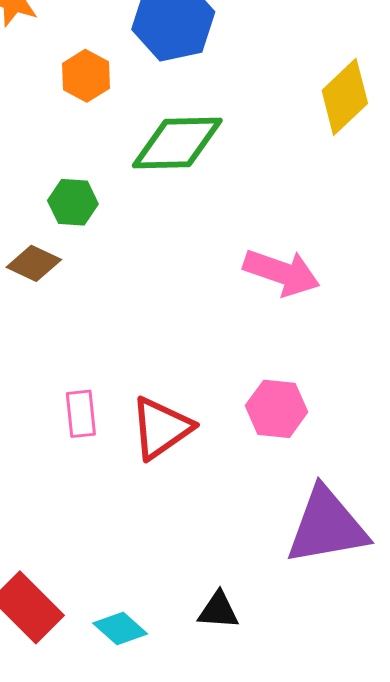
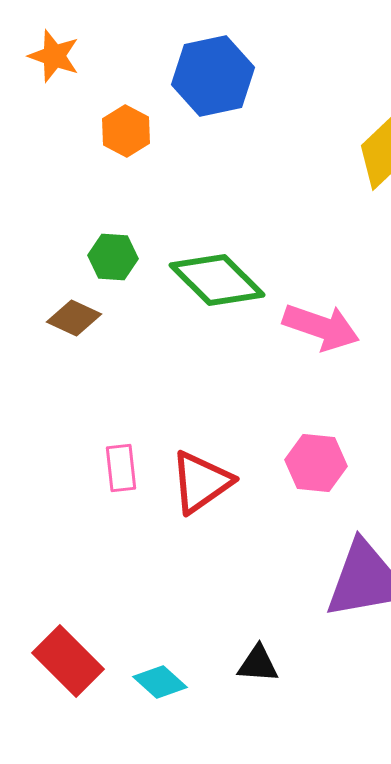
green diamond: (177, 143) -> (217, 280), moved, turned 46

